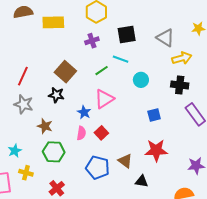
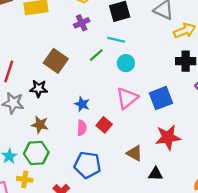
cyan circle: (141, 80) -> (126, 63), moved
black star: (56, 95) -> (39, 89), moved
pink triangle: (104, 99) -> (127, 98), moved
blue square: (154, 115) -> (161, 98), size x1.5
green hexagon: (54, 152) -> (36, 153), moved
blue pentagon: (98, 168) -> (87, 165), moved

